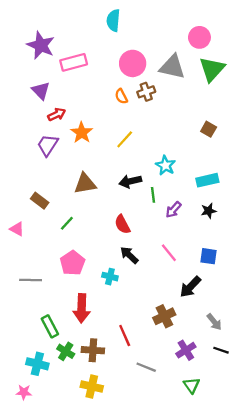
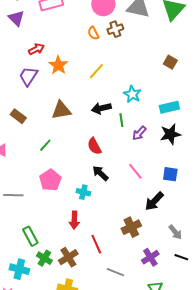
purple triangle: (41, 91) -> (16, 18), moved
brown rectangle: (40, 201) -> (18, 116), moved
black star: (209, 211) -> (170, 134), size x1.5
red arrow: (82, 308) -> (74, 220), moved, size x0.7
brown cross: (93, 350) -> (68, 257), turned -36

